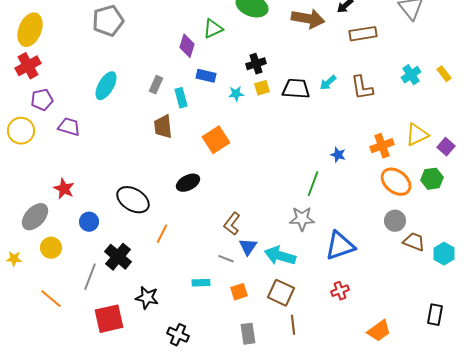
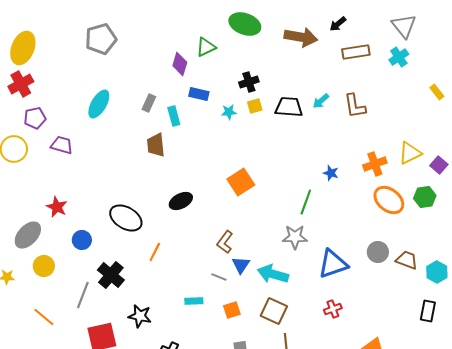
cyan cross: (411, 75) -> (399, 57), moved
orange square: (216, 140) -> (241, 182), moved
gray circle: (395, 221) -> (378, 252), moved
black rectangle: (435, 315) -> (428, 311), moved

